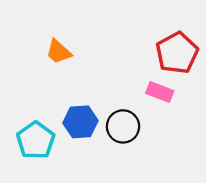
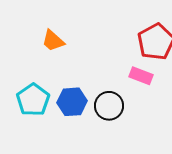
cyan pentagon: (36, 140) -> (33, 100), moved

